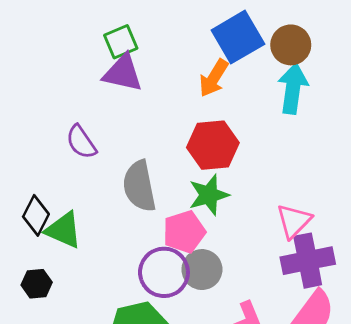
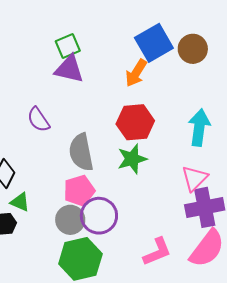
cyan arrow: (293, 88) -> (199, 128), moved
green triangle: (64, 230) -> (20, 202), moved, size x0.7
pink pentagon: (184, 232) -> (79, 191), moved
gray circle: (202, 270) -> (70, 220), moved

